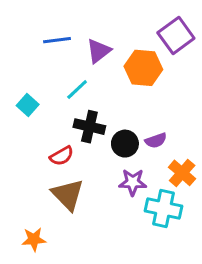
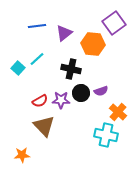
cyan line: (77, 90) -> (37, 59), moved
black cross: (89, 127) -> (71, 69), moved
purple star: (133, 182) -> (61, 100), moved

